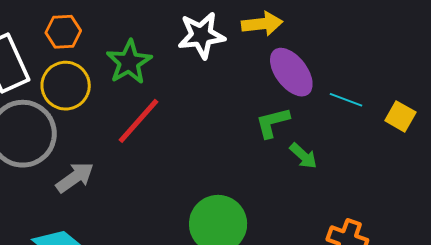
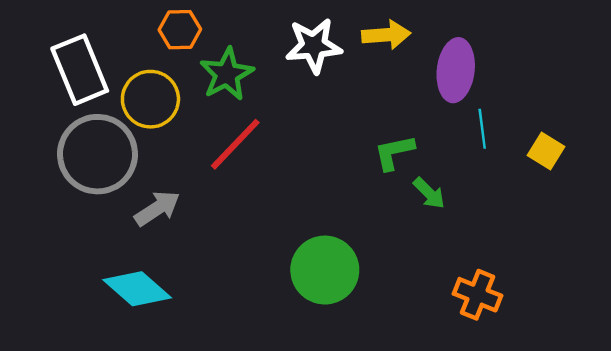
orange hexagon: (63, 32) -> (180, 30), moved
purple ellipse: (291, 72) -> (456, 70), moved, turned 42
cyan line: (346, 100) -> (482, 129), turned 60

